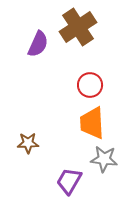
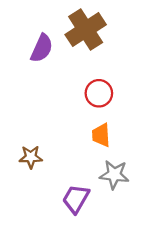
orange trapezoid: (92, 123) -> (101, 135), size x0.7

